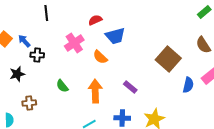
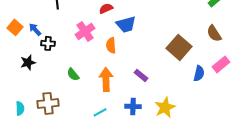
orange semicircle: (100, 57) -> (111, 45), turned 42
brown cross: (29, 103) -> (48, 103), moved, size x1.5

